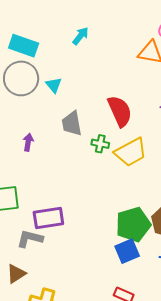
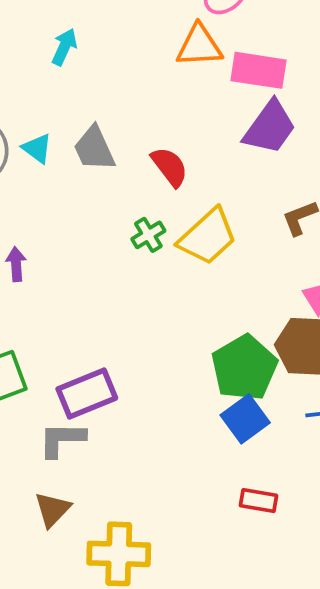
red semicircle: (120, 111) -> (170, 167), size x0.7
gray trapezoid: (72, 124) -> (94, 149), moved
green cross: (100, 144) -> (148, 235), turned -30

